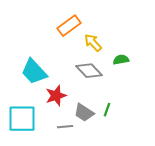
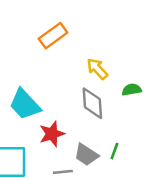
orange rectangle: (69, 26) -> (53, 36), moved
gray diamond: (89, 71) -> (92, 103), turned 40

